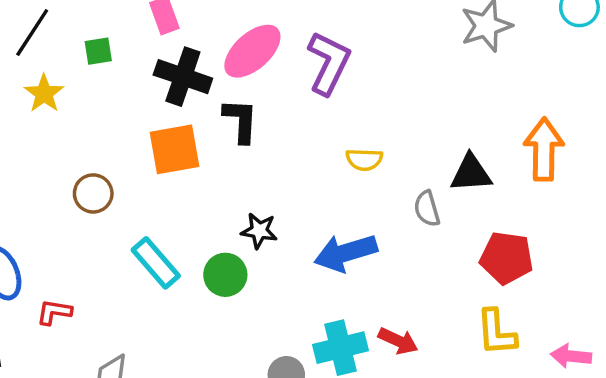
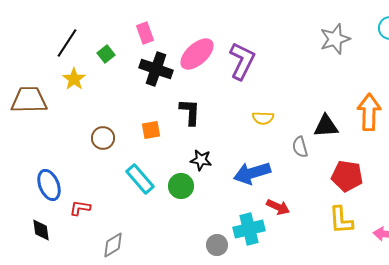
green square: (98, 51) -> (106, 54), turned -30
black L-shape: (241, 121) -> (190, 112), moved
orange square: (174, 149) -> (151, 130), moved, size x0.6
red arrow: (398, 341) -> (278, 207), moved

